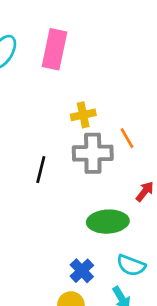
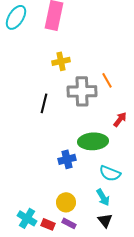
yellow cross: (83, 115) -> (61, 61), moved
blue cross: (82, 271) -> (67, 159), moved, turned 30

